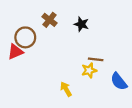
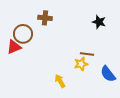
brown cross: (49, 20) -> (45, 18), turned -32
black star: (81, 24) -> (99, 22), moved

